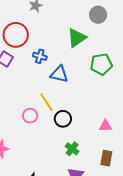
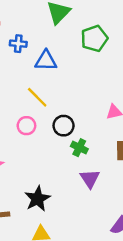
pink circle: (30, 116) -> (26, 126), moved
black circle: (63, 119) -> (64, 126), moved

